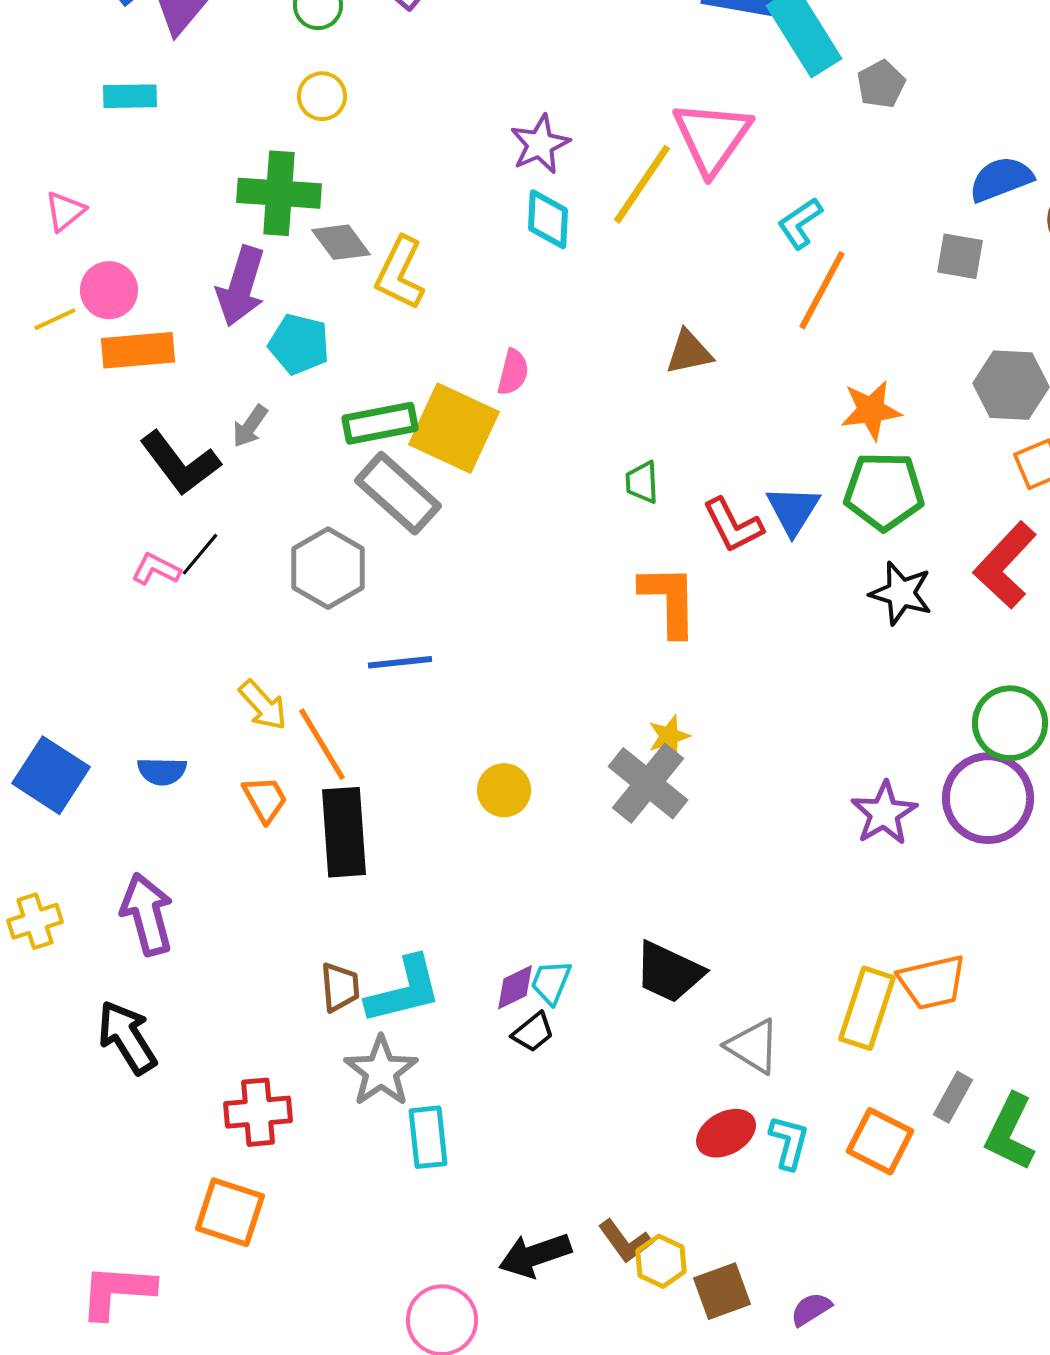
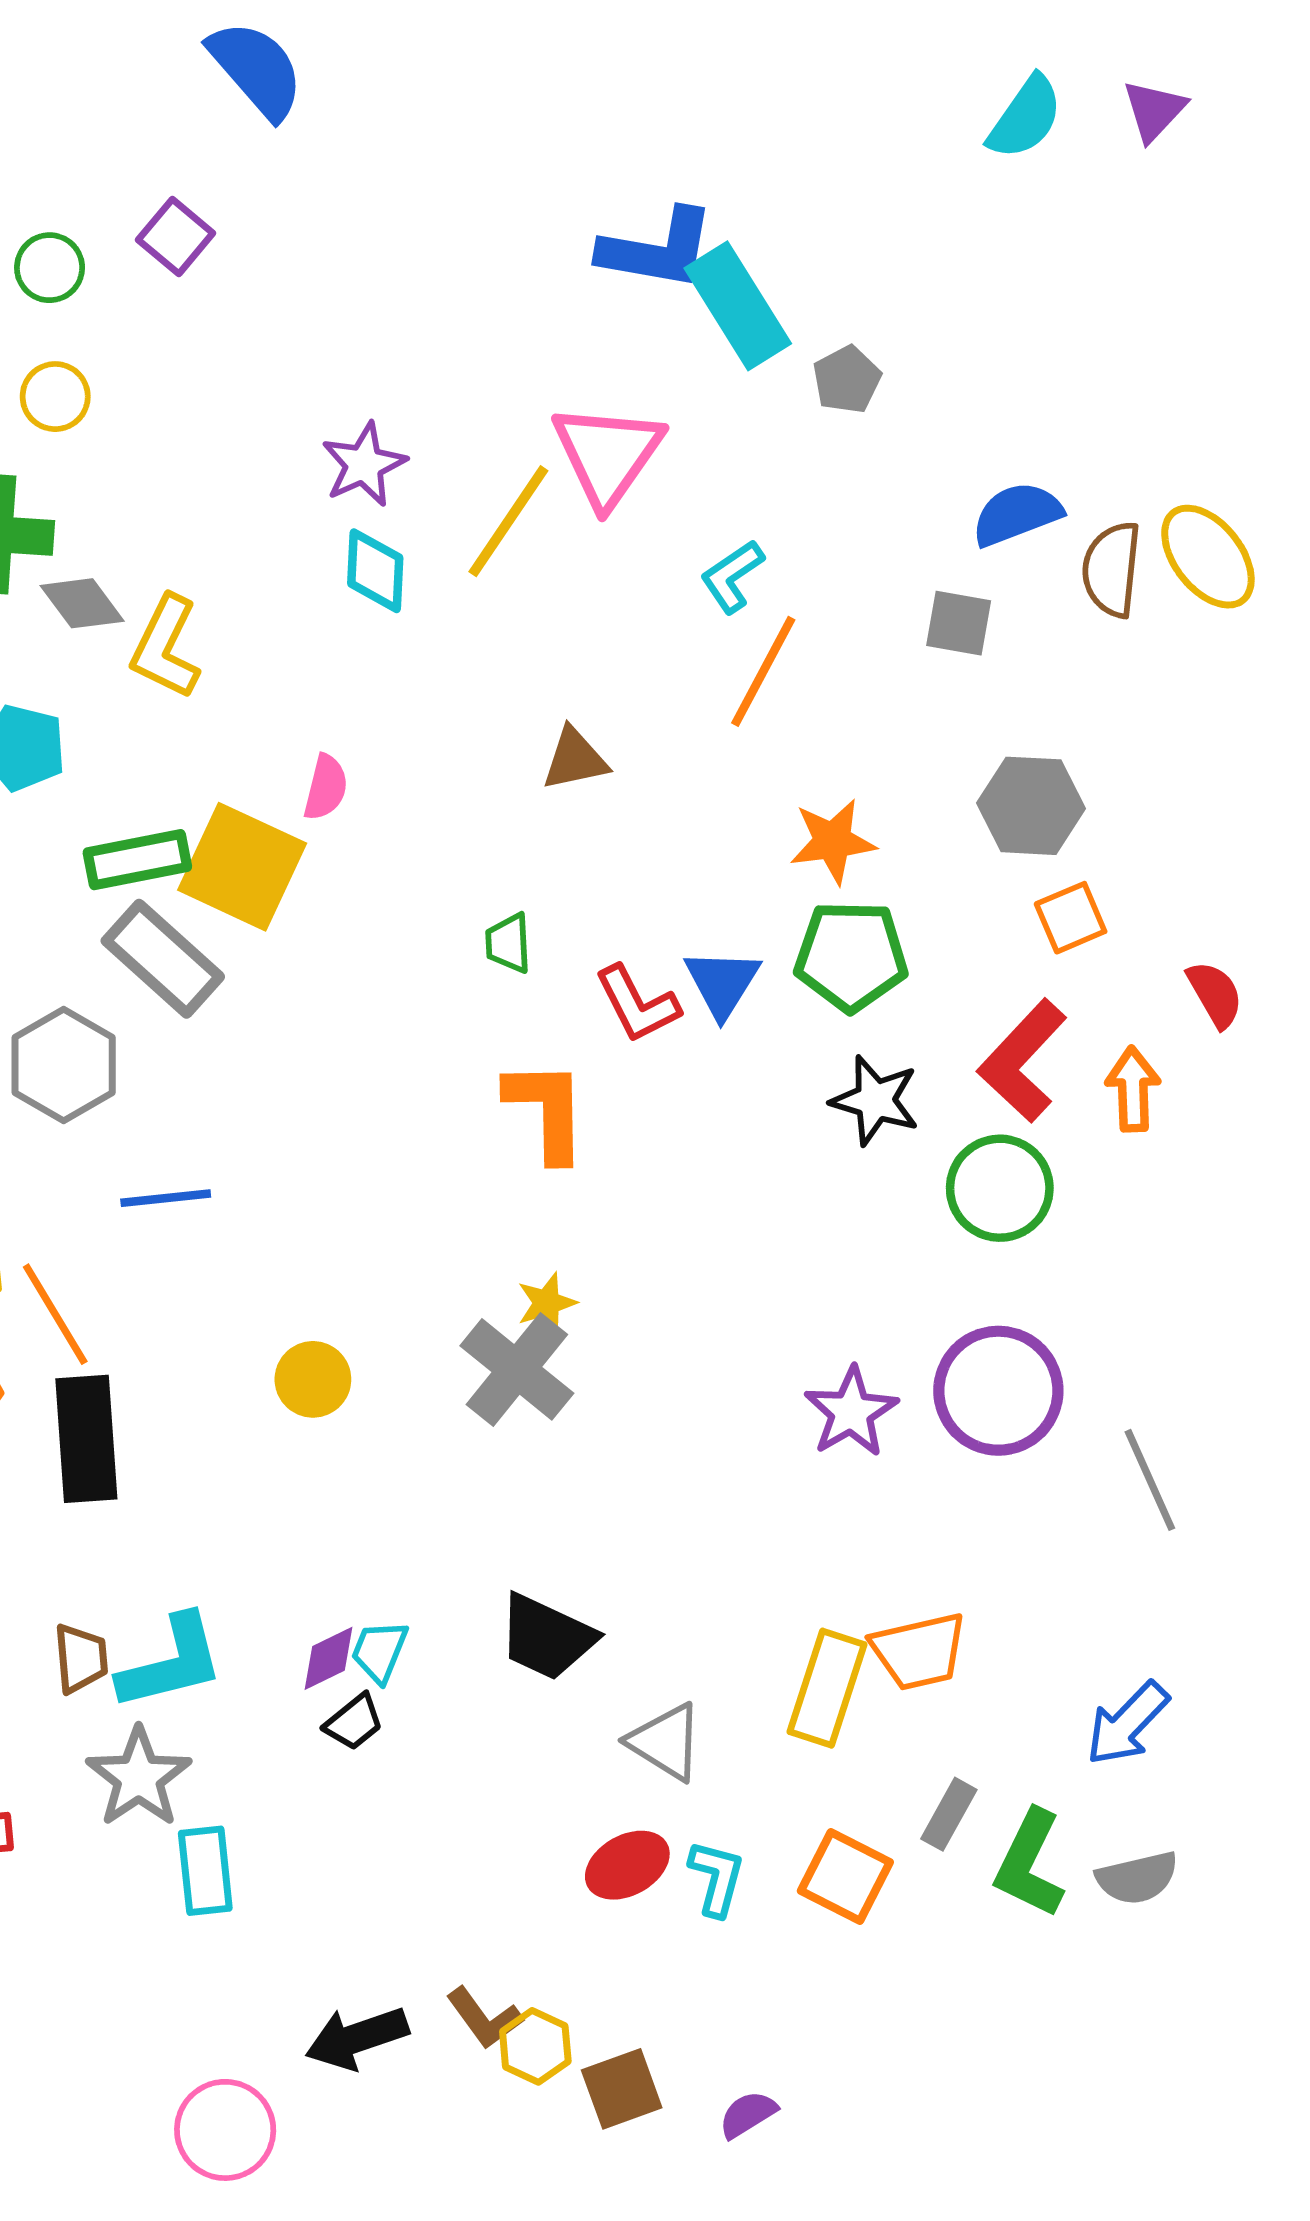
green circle: (1010, 723) -> (1000, 1188), moved

